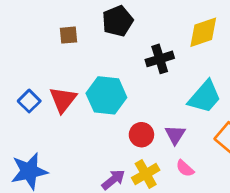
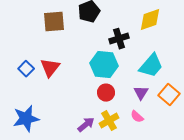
brown square: (69, 35) -> (54, 22), size x1.6
cyan hexagon: (106, 95) -> (104, 65), moved
purple triangle: (175, 135) -> (141, 93), moved

